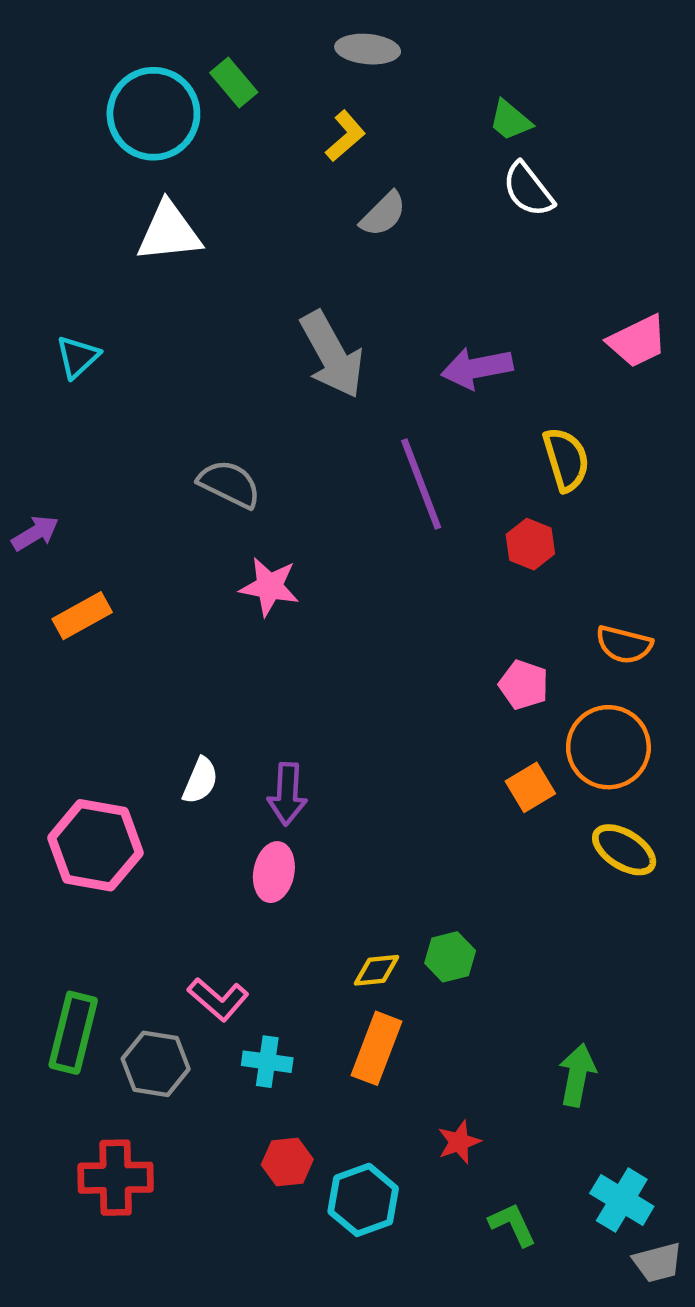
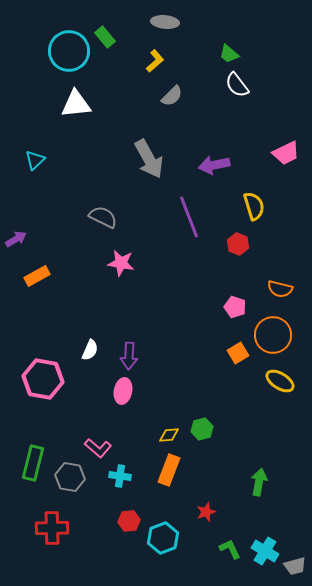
cyan cross: (622, 1200) -> (265, 551), moved

